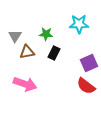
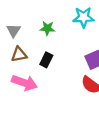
brown triangle: (27, 52) -> (19, 54), moved
black rectangle: (54, 53) -> (46, 60), moved

